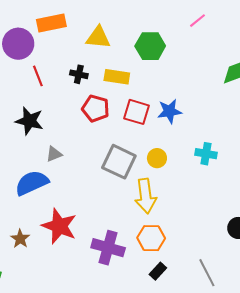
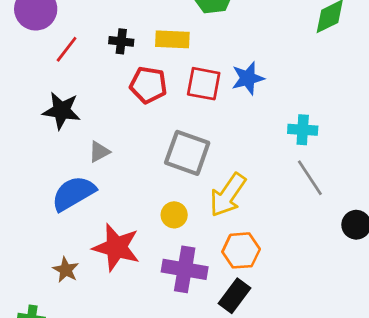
red line: (38, 76) -> (67, 49), turned 65
yellow circle: (157, 158) -> (174, 215), moved
yellow arrow: (146, 196) -> (228, 195), turned 48
black rectangle: (158, 271) -> (235, 296), moved, size x1.4
gray line: (207, 273) -> (310, 178), moved

